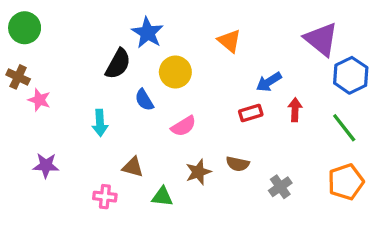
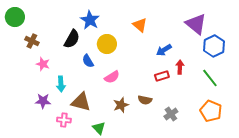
brown cross: (18, 77) -> (32, 41), moved
pink star: (39, 100) -> (43, 64), moved
red rectangle: (251, 113) -> (162, 76), moved
cyan arrow: (100, 123) -> (61, 84), moved
purple star: (46, 165) -> (43, 101), moved
brown triangle: (133, 167) -> (81, 102), size x1.5
orange pentagon: (346, 182) -> (211, 111), turned -30
green triangle: (162, 197) -> (99, 128), moved, turned 40

